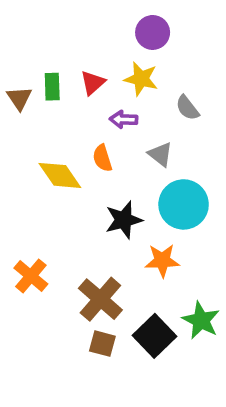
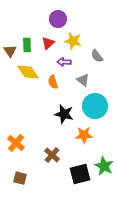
purple circle: (153, 32) -> (58, 19), moved
yellow diamond: (60, 175) -> (28, 72), moved
black star: (124, 220) -> (64, 114), turned 30
brown cross: (100, 299) -> (52, 155), size x0.7
black square: (155, 336) -> (80, 174), turned 30
brown square: (102, 344) -> (20, 178), moved

